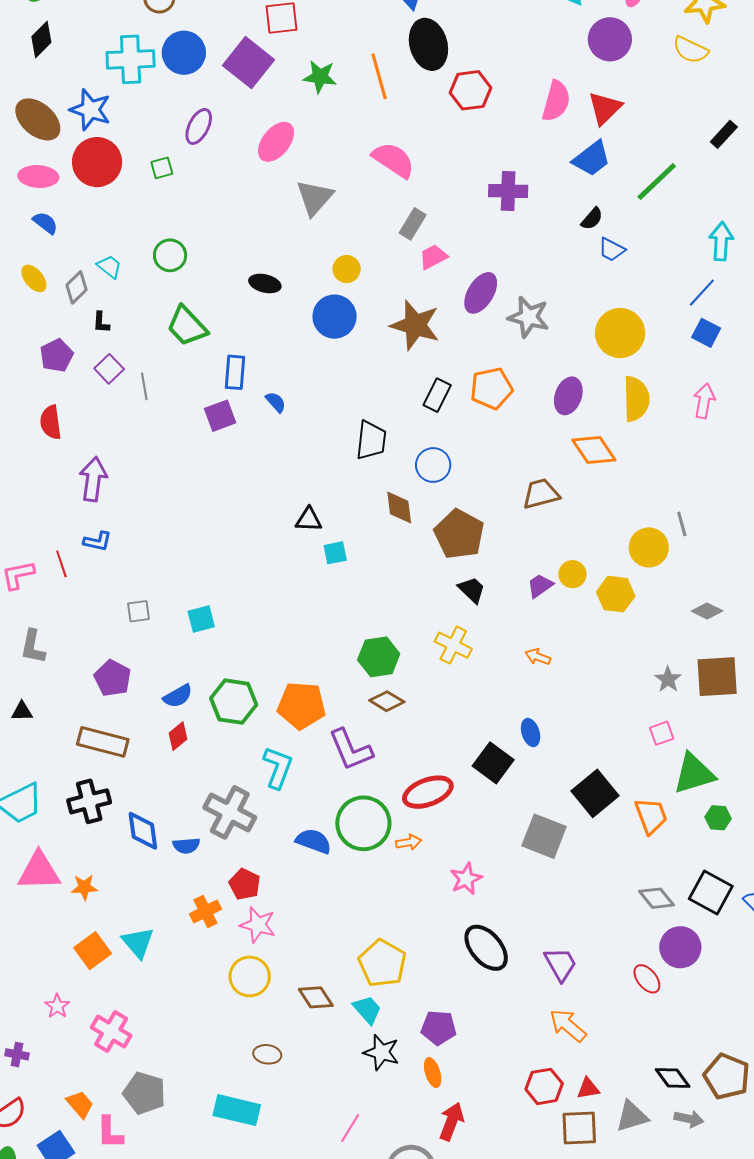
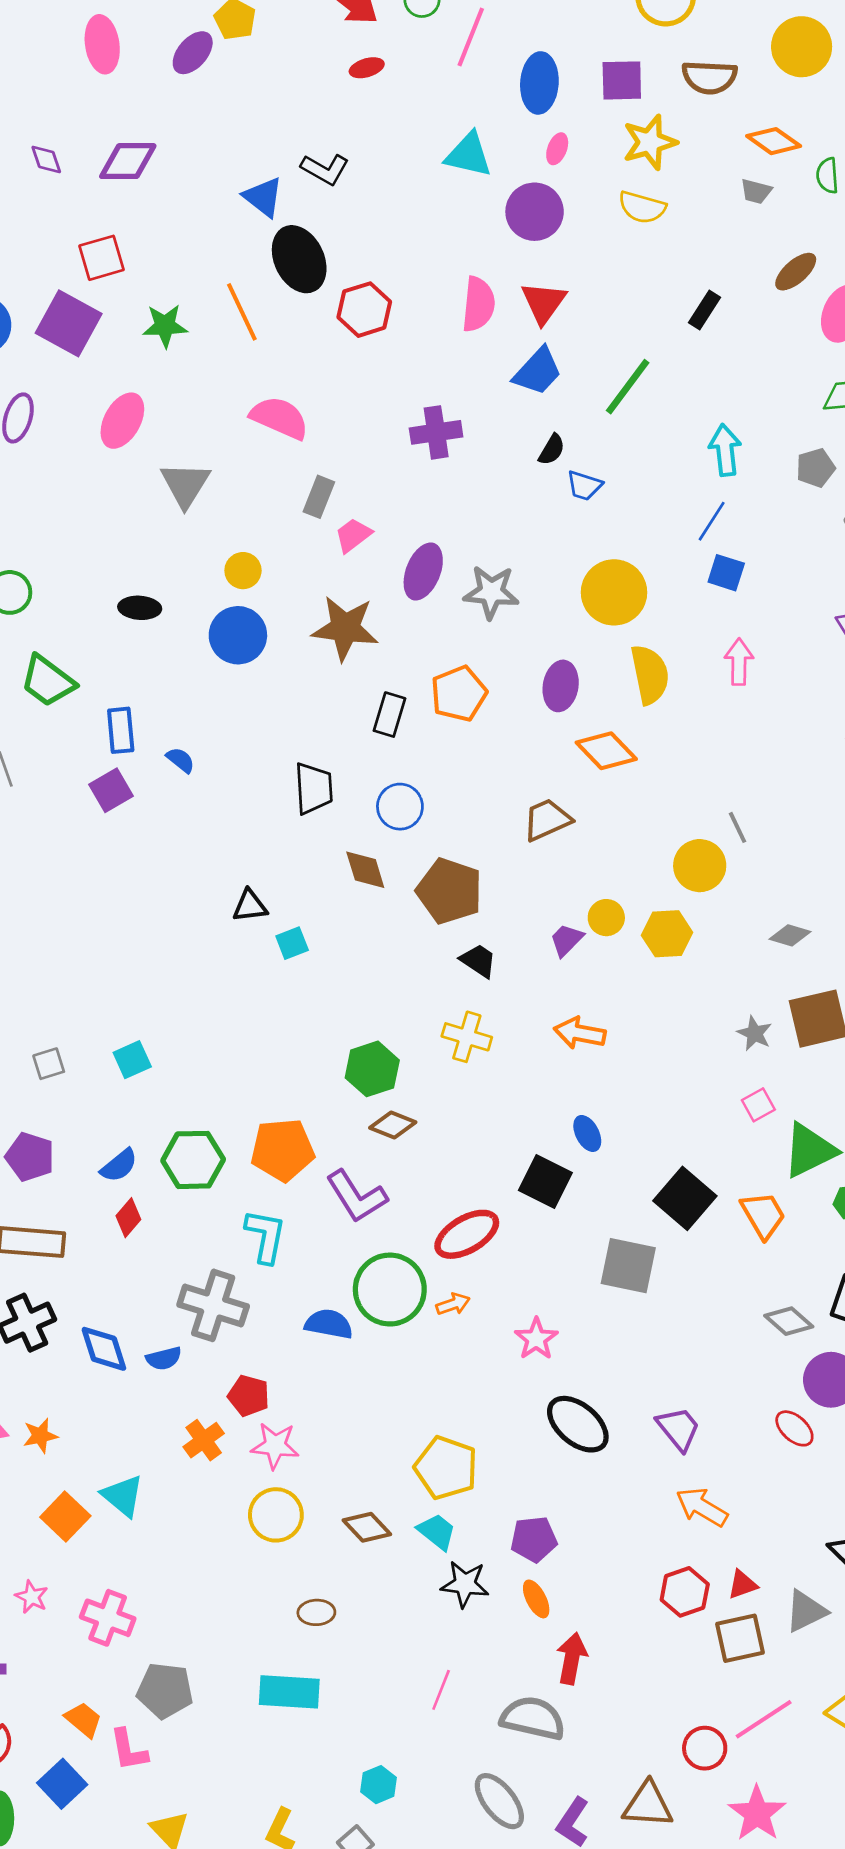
orange arrow: (538, 657) -> (580, 1033), size x1.5

